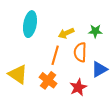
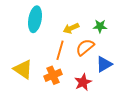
orange semicircle: (80, 52) -> (85, 47), turned 48
orange cross: (48, 80) -> (53, 75), turned 30

